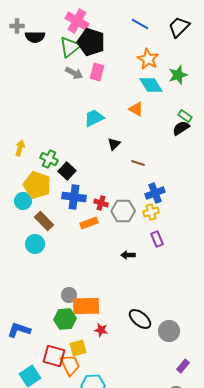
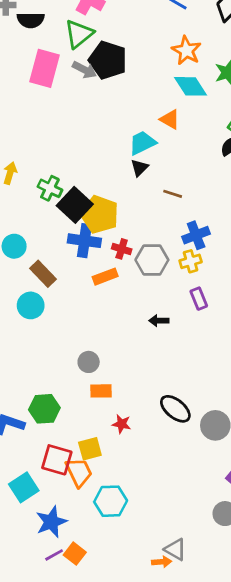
black pentagon: (91, 42) -> (108, 60), moved
pink rectangle: (97, 72) -> (44, 68), moved, size x1.5
cyan trapezoid: (94, 118) -> (142, 143), moved
black square: (67, 171) -> (75, 205), size x1.4
yellow pentagon: (37, 185) -> (100, 214), moved
gray circle: (69, 295) -> (89, 362), moved
orange rectangle: (86, 306) -> (101, 391), size x0.6
green hexagon: (65, 319) -> (44, 409), moved

